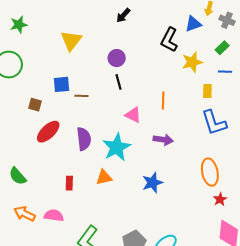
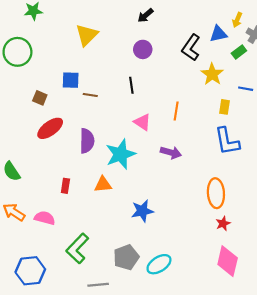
green rectangle: (222, 48) -> (239, 52), moved
purple circle: (117, 58) -> (143, 49), moved
yellow star: (192, 62) -> (212, 74), turned -30
blue star: (152, 183) -> (142, 211), moved

